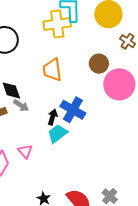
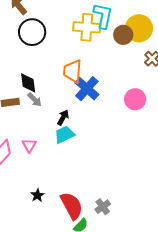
brown circle: (99, 64) -> (123, 35), moved
pink circle: (119, 84) -> (135, 99), size x0.7
blue cross: (73, 110) -> (87, 89), moved

